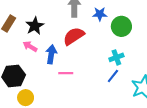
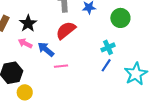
green circle: (121, 26) -> (120, 18), moved
blue arrow: (51, 54) -> (46, 49), turned -54

